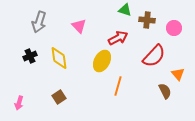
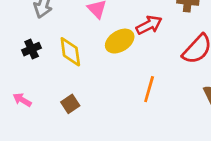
yellow ellipse: (102, 61) -> (120, 41), moved, turned 30
pink arrow: (19, 103) -> (22, 100), moved, turned 104

